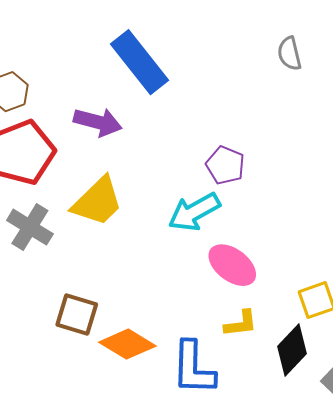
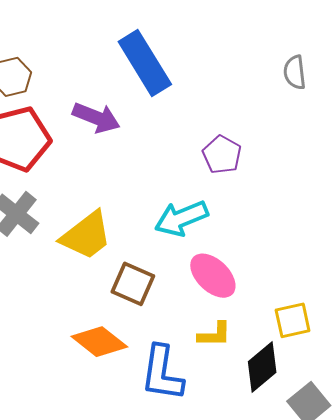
purple pentagon: (225, 165) -> (222, 155), moved
yellow trapezoid: (97, 202) -> (86, 236), moved
brown square: (77, 314) -> (133, 284), moved

